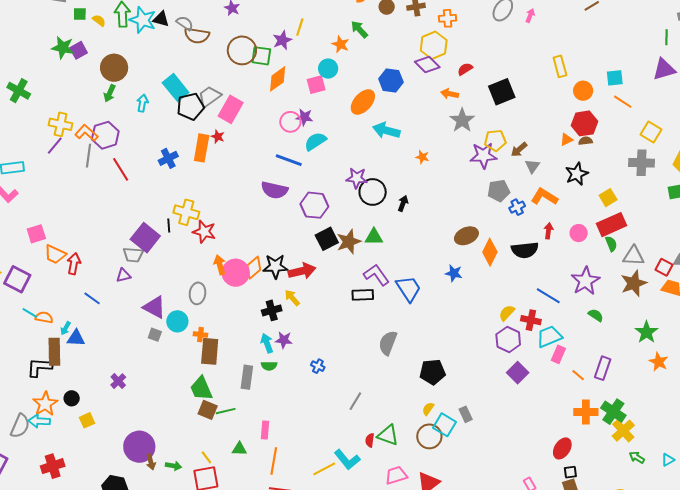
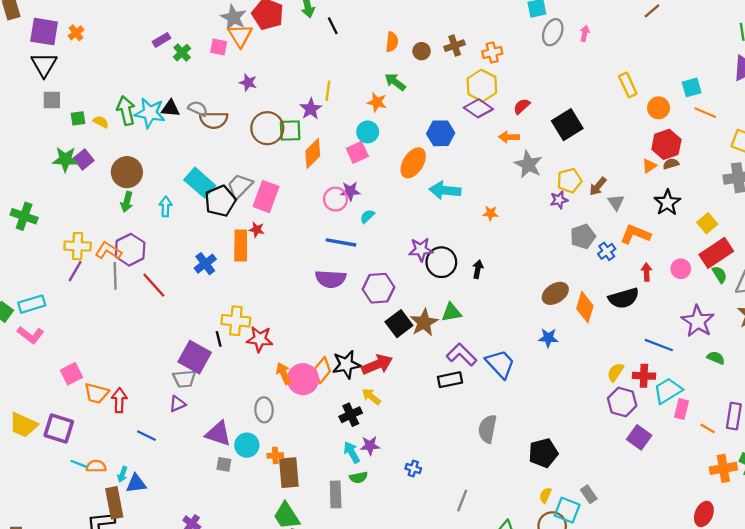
cyan semicircle: (315, 141) -> (367, 216), size x0.6
purple star: (483, 156) -> (559, 200), size x0.6

